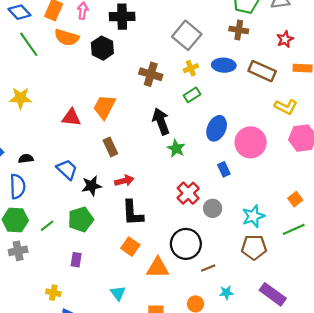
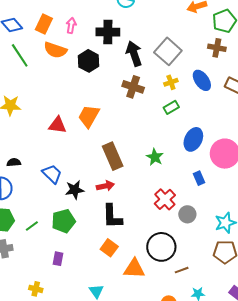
blue ellipse: (224, 65) -> (202, 80), turned 50
black arrow: (161, 121) -> (134, 54), moved
brown rectangle: (110, 147) -> (113, 156), moved, size x1.5

